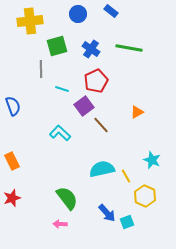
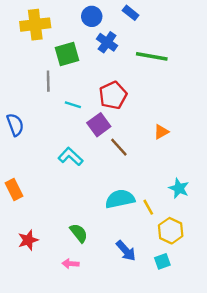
blue cross: (91, 49) -> (107, 42), moved
red star: (12, 198) -> (28, 240), moved
green semicircle: (67, 198) -> (79, 233), size x0.7
cyan square: (127, 222) -> (162, 261), moved

